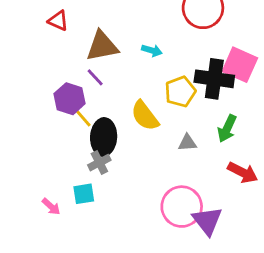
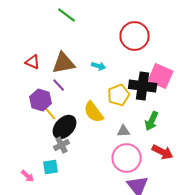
red triangle: (58, 21) -> (33, 62), moved
black ellipse: (104, 137) -> (65, 127), turned 40
pink circle: (182, 207) -> (127, 158), moved

